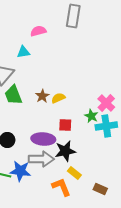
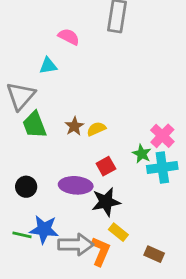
pink semicircle: (38, 31) -> (69, 37), turned 42
red square: (65, 125) -> (106, 166), turned -32
gray arrow: (41, 159) -> (76, 245), moved
orange L-shape: (61, 187) -> (100, 251), turned 45

